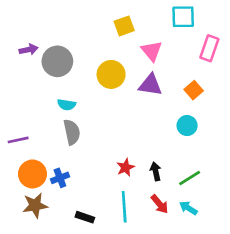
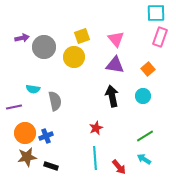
cyan square: (183, 17) -> (156, 13), moved
yellow square: (124, 26) -> (82, 36), moved
yellow circle: (111, 74) -> (74, 57), moved
cyan semicircle: (67, 105) -> (33, 89), moved
black arrow: (156, 171) -> (112, 96), moved, size x1.5
red arrow: (160, 204) -> (119, 167), moved
black rectangle: (85, 217) -> (51, 166), moved

